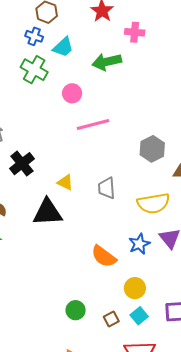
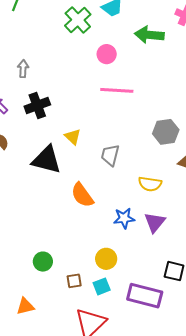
yellow semicircle: (153, 203) -> (150, 184), size x0.7
orange semicircle: (104, 256) -> (82, 195), moved

